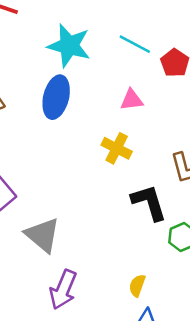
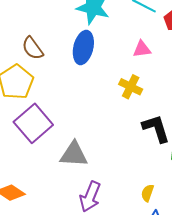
gray triangle: (43, 235) -> (74, 154), turned -36

